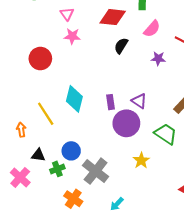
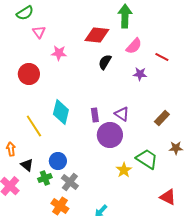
pink triangle: (67, 14) -> (39, 32), moved
orange arrow: (21, 130) -> (11, 149), moved
green trapezoid: (166, 134) -> (147, 159), moved
black triangle: (38, 155) -> (27, 165), turned 32
gray cross: (96, 171) -> (70, 182), moved, size x0.7

